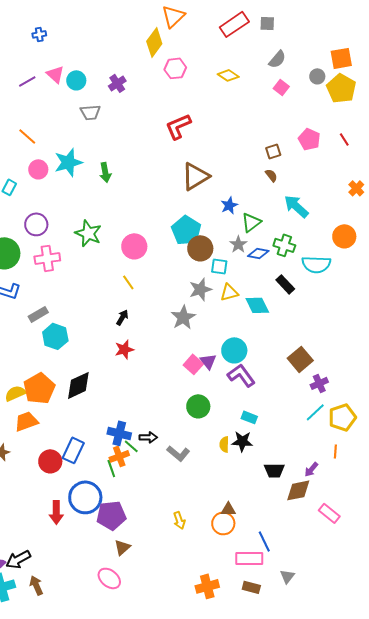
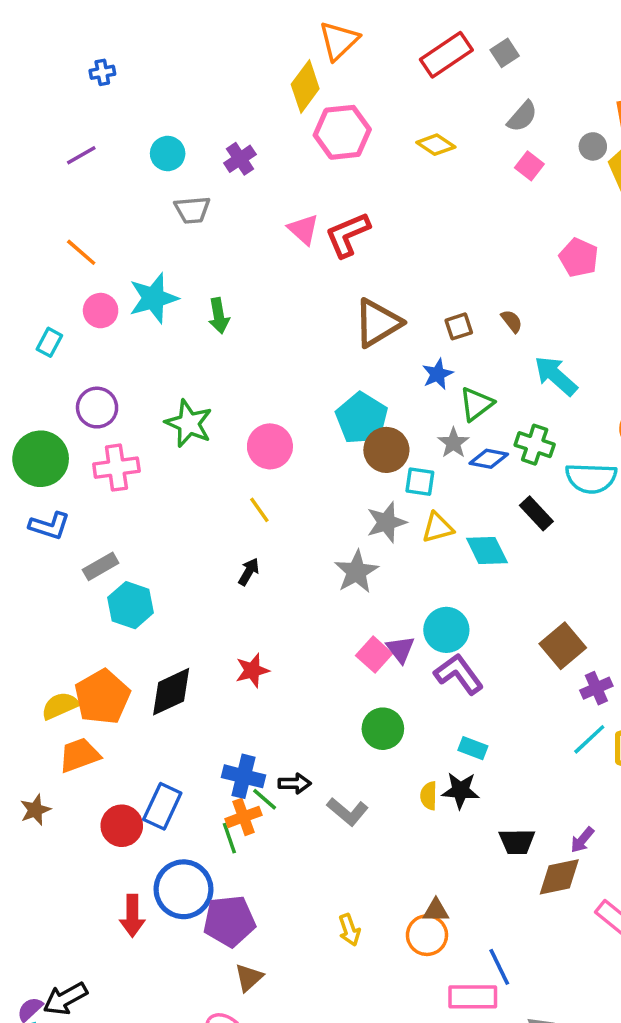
gray square: (267, 23) -> (505, 53), turned -35
pink hexagon: (175, 68) -> (342, 132), size x1.4
pink triangle: (55, 74) -> (303, 229), moved
brown square: (273, 151) -> (459, 326), moved
red star: (124, 349) -> (252, 670), moved

